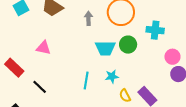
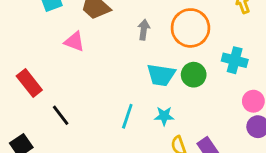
pink triangle: (44, 48) -> (74, 42), moved

